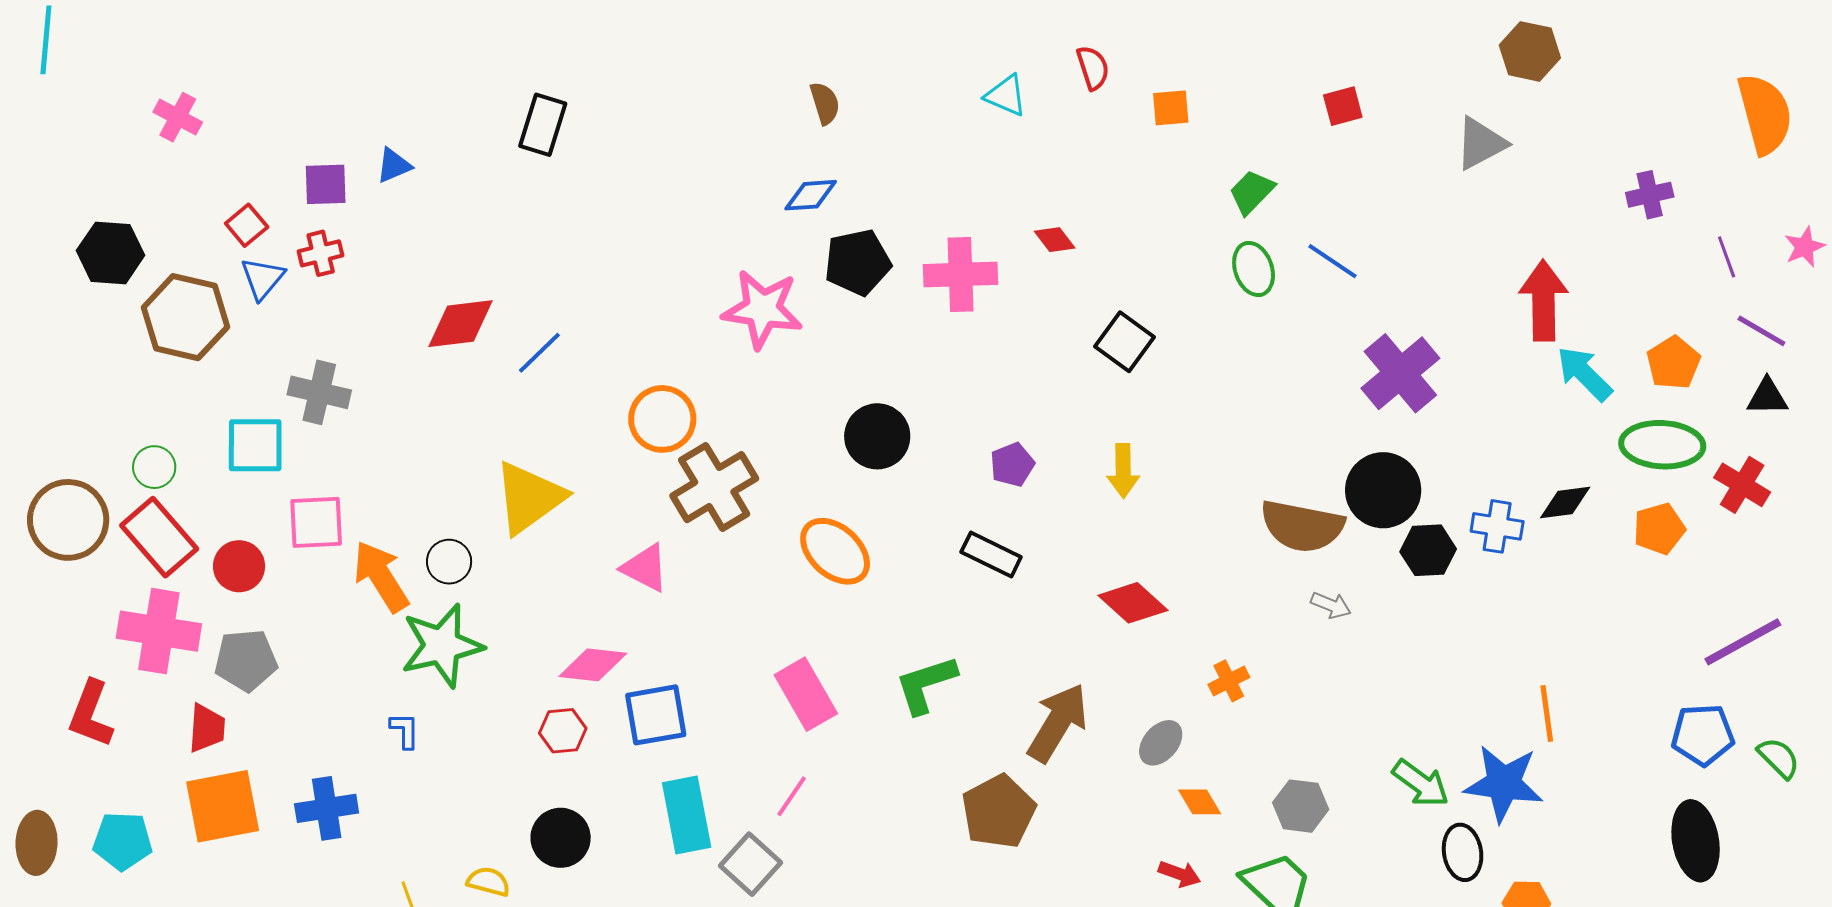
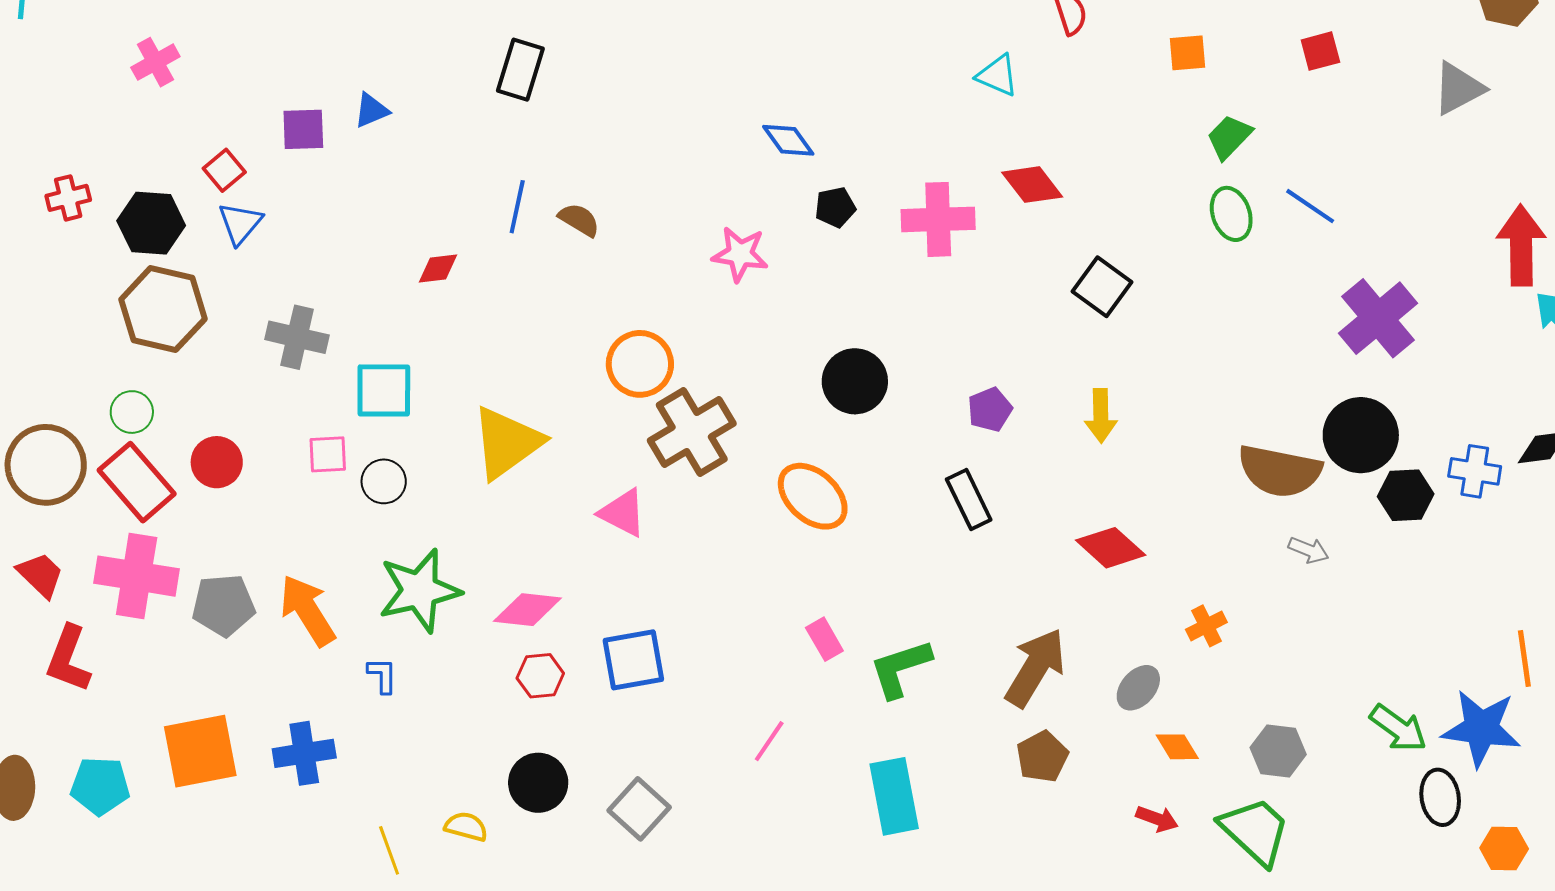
cyan triangle: (1006, 96) -> (997, 76), moved
brown semicircle: (825, 103) -> (579, 220), moved, turned -42
orange square: (1171, 108) -> (1187, 53), moved
pink cross: (178, 117) -> (155, 62), turned 33
blue diamond: (811, 195) -> (788, 140), turned 58
red diamond: (1055, 240) -> (1032, 185), size x1.5
black hexagon: (111, 253) -> (151, 223), moved
red cross: (321, 253) -> (68, 198), moved
black pentagon: (858, 262) -> (835, 207), size x0.6
pink star: (762, 309) -> (740, 254), size x0.7
brown hexagon: (185, 317) -> (163, 309), moved
red diamond: (460, 324) -> (438, 269), size x0.6
blue line: (539, 353) -> (517, 207), moved, turned -34
cyan square: (255, 445) -> (384, 390), moved
pink square: (316, 522) -> (328, 454), moved, size x0.7
black rectangle: (991, 555) -> (969, 499), turned 38
black circle: (449, 562) -> (384, 481), moved
red circle: (239, 566) -> (217, 462), moved
orange arrow: (381, 576) -> (307, 610), moved
pink diamond: (593, 665) -> (527, 610), moved
green L-shape: (926, 684) -> (900, 668), moved
pink rectangle: (806, 694) -> (824, 639), moved, size x0.6
red trapezoid: (207, 728) -> (41, 575), moved, turned -50
brown pentagon: (999, 812) -> (1042, 757), moved, size x0.7
cyan rectangle: (687, 815) -> (894, 796), moved
gray square: (750, 864) -> (639, 809), moved

